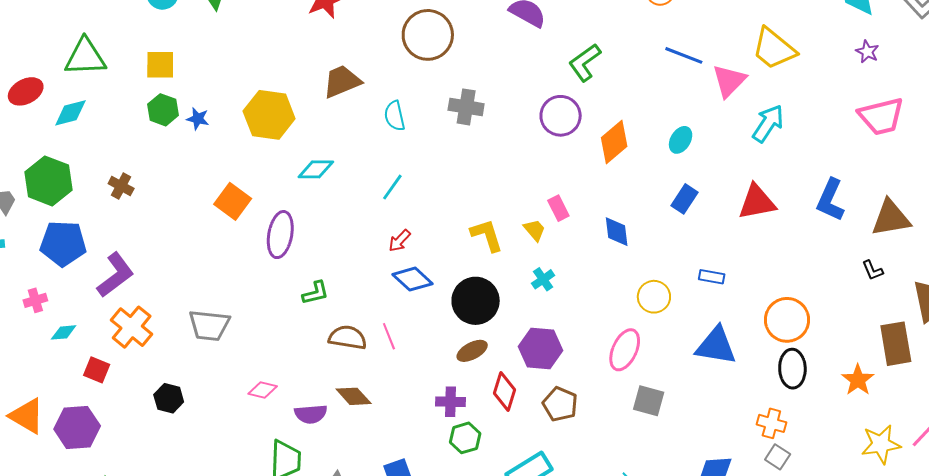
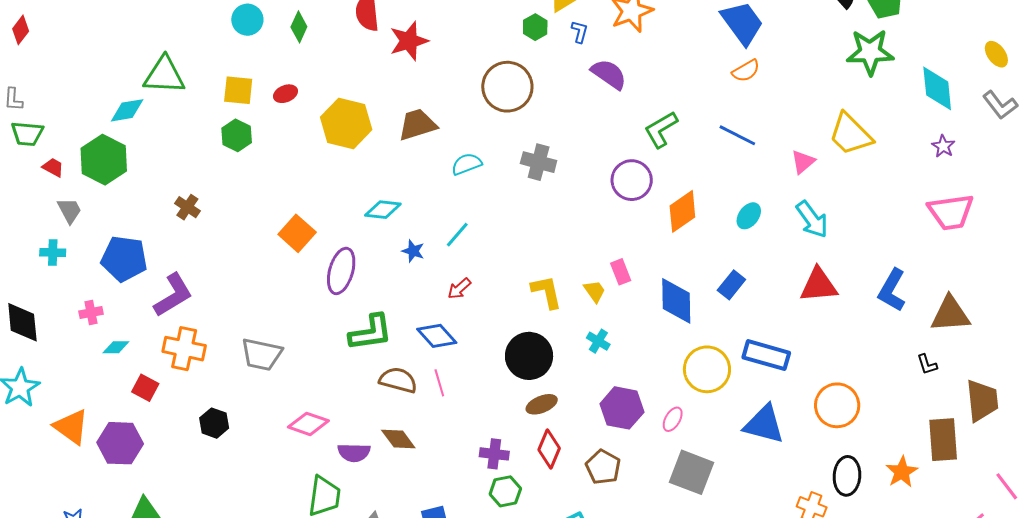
blue line: (684, 55) -> (737, 135), moved
pink triangle: (729, 81) -> (803, 162), size x0.7
red ellipse: (26, 91) -> (285, 94), moved, size x0.7
cyan diamond: (70, 113) -> (127, 110), moved
yellow hexagon: (269, 115) -> (346, 123), moved
cyan semicircle: (395, 116) -> (467, 164), turned 76
blue star: (198, 119) -> (413, 251), moved
cyan arrow: (768, 123) -> (812, 219), moved, turned 105
green hexagon: (48, 181) -> (104, 160), moved
blue rectangle: (685, 199) -> (731, 285), moved
blue diamond: (617, 232) -> (676, 301), size x1.5
blue rectangle: (712, 277) -> (766, 355), size x1.8
blue diamond: (413, 279) -> (437, 336), moved
cyan cross: (543, 279) -> (598, 341), turned -30
green L-shape: (315, 293) -> (371, 332), size x1.6
yellow circle: (654, 297) -> (707, 369), size x1.4
orange cross: (132, 327) -> (184, 349), turned -33
purple hexagon: (540, 348) -> (622, 408), moved
pink ellipse: (625, 350) -> (673, 419), size x0.6
brown ellipse: (472, 351) -> (542, 404), moved
black ellipse: (792, 369) -> (847, 476), moved
pink diamond: (263, 390) -> (308, 424), size x1.4
gray square: (649, 401) -> (692, 472), size x1.4

